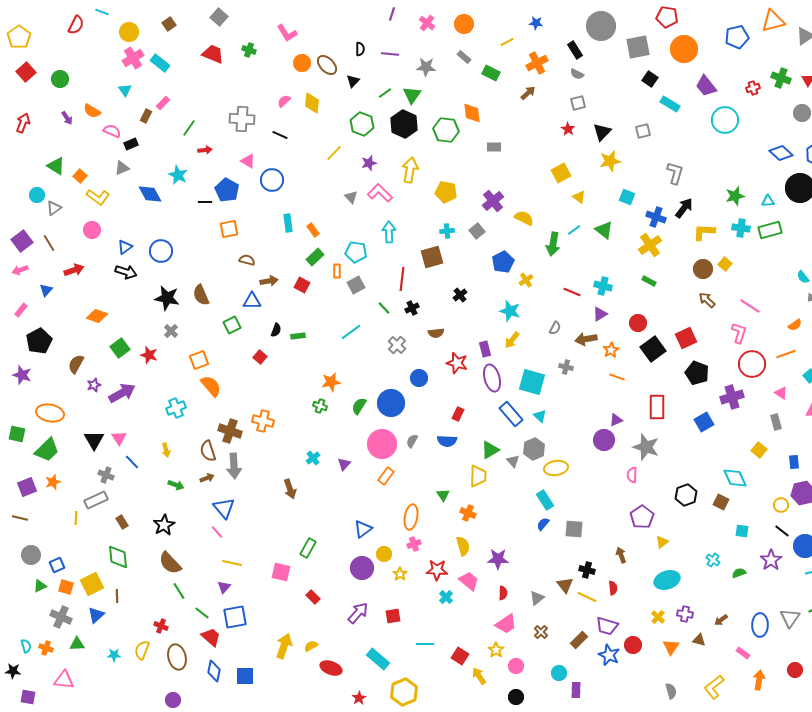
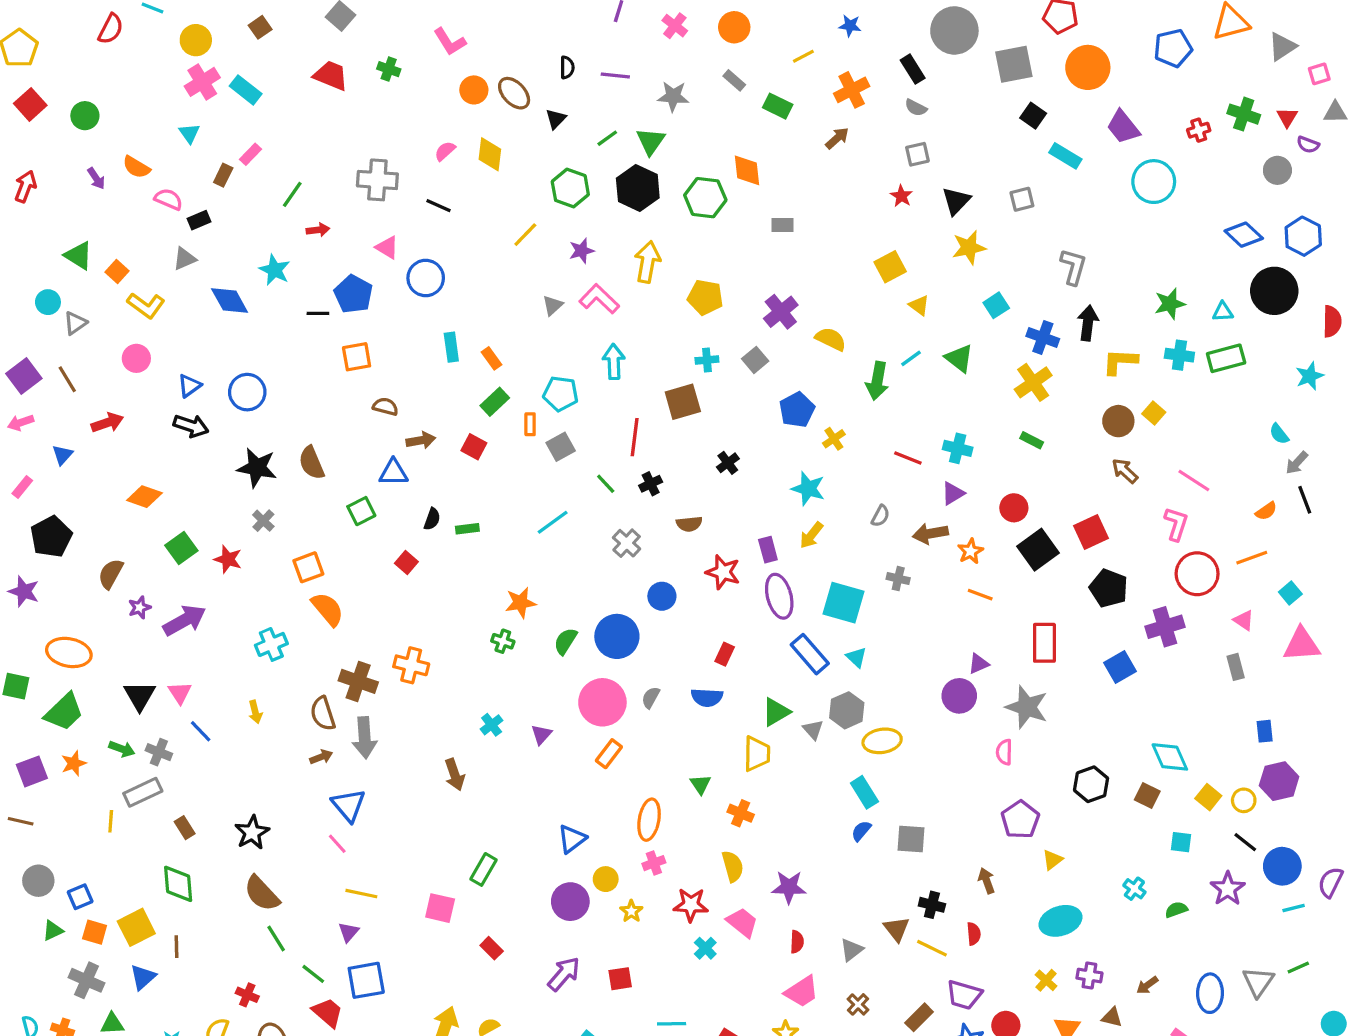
gray triangle: (351, 197) -> (553, 305), turned 32
cyan square: (627, 197) -> (996, 305), turned 35
black arrow: (684, 208) -> (1088, 323), turned -30
yellow square: (759, 450) -> (1208, 797), moved
green arrow: (176, 485) -> (122, 749), moved

